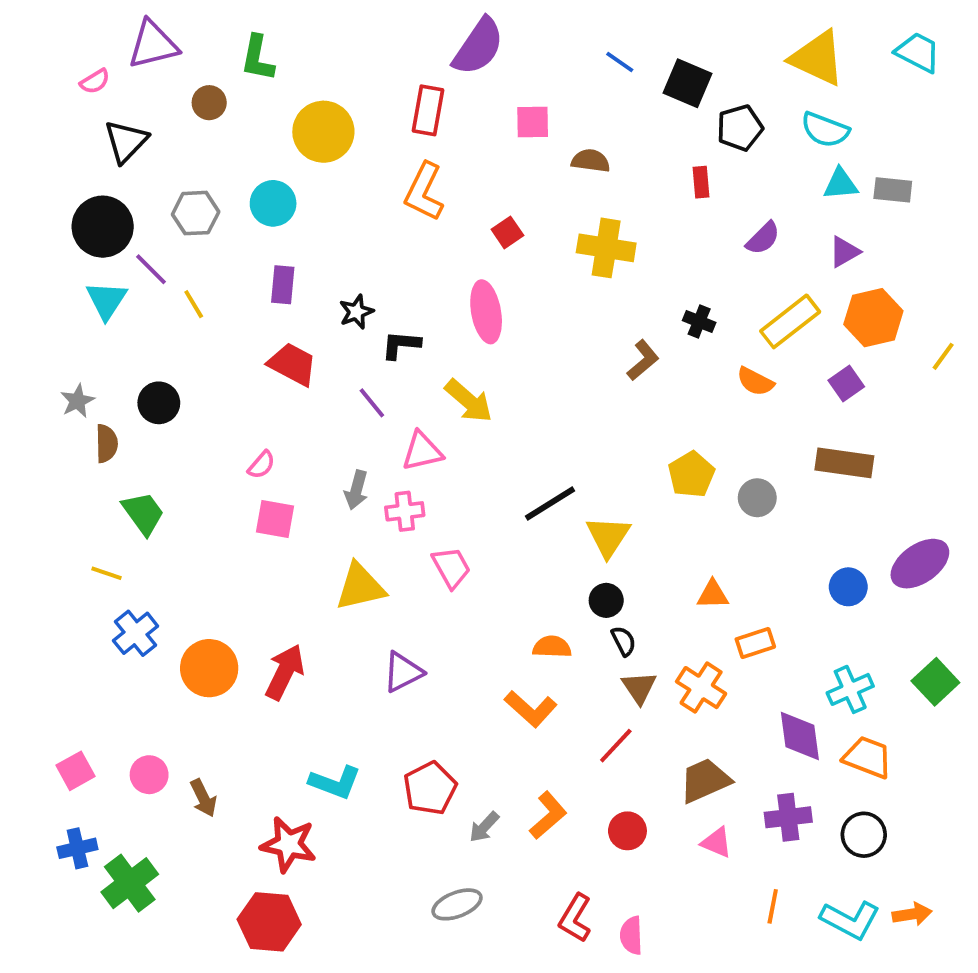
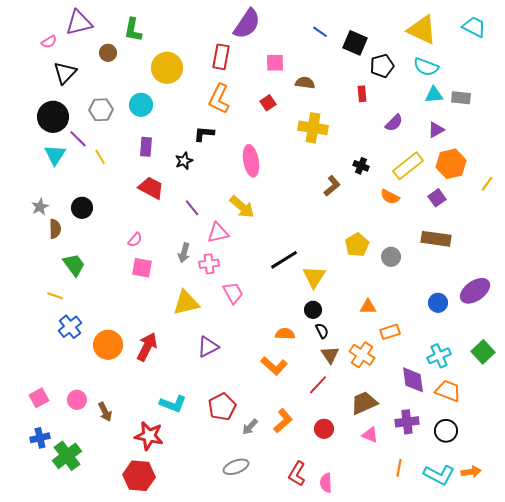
red square: (507, 232) -> (268, 103), moved
black L-shape: (401, 345) -> (204, 134), moved

